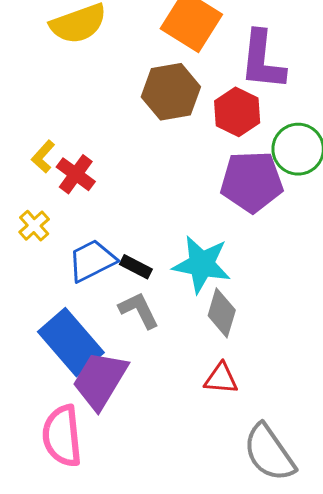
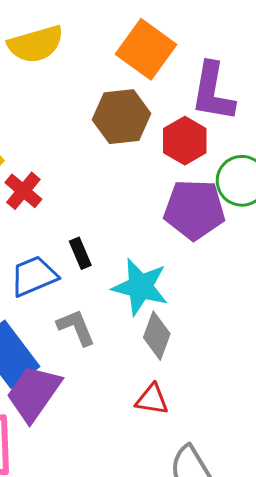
black rectangle: (136, 267) -> (80, 253), moved, turned 36

